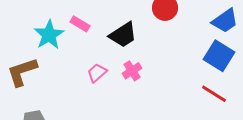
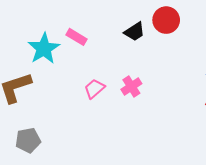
black trapezoid: (123, 35) -> (135, 32), moved, size x0.7

